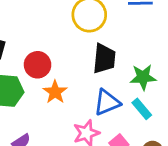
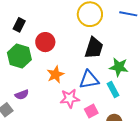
orange star: (55, 92) -> (55, 75), moved

